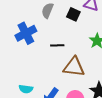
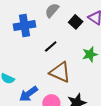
black line: (57, 45) -> (51, 47), turned -56

